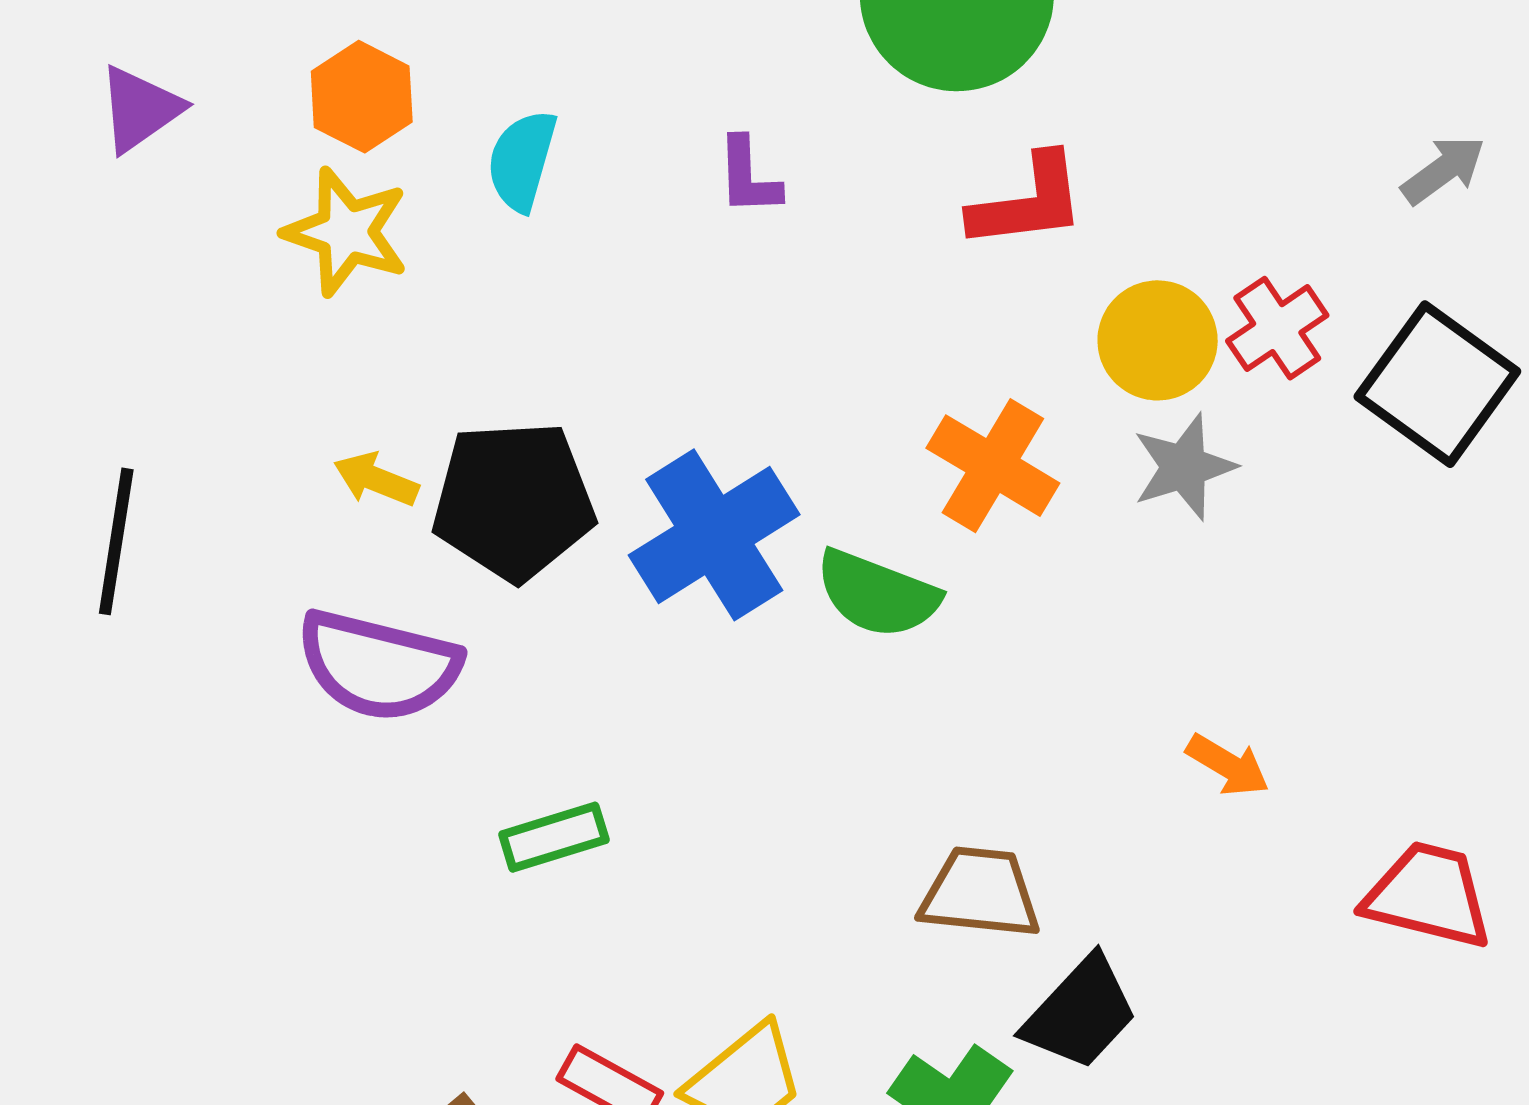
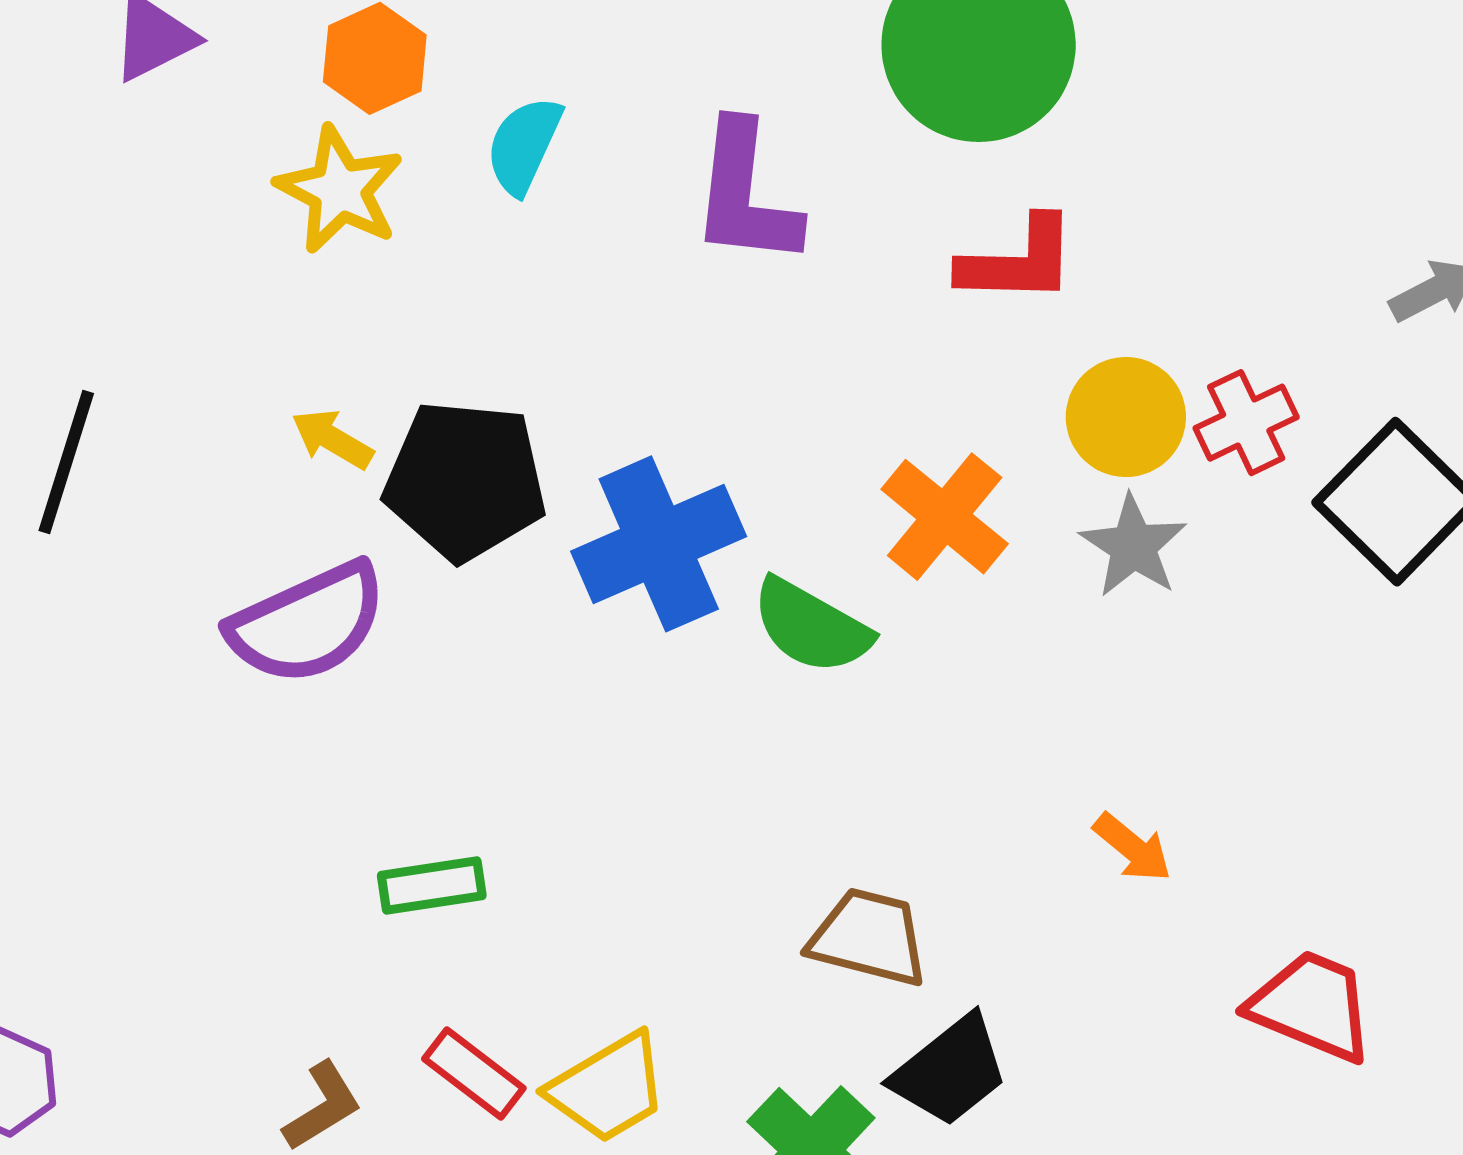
purple L-shape: (748, 176) -> (745, 194), size x1.8
gray star: (1184, 467) -> (1133, 546), turned -30
purple semicircle: (379, 665) -> (307, 623), turned -47
green rectangle: (554, 837) -> (432, 886), moved

